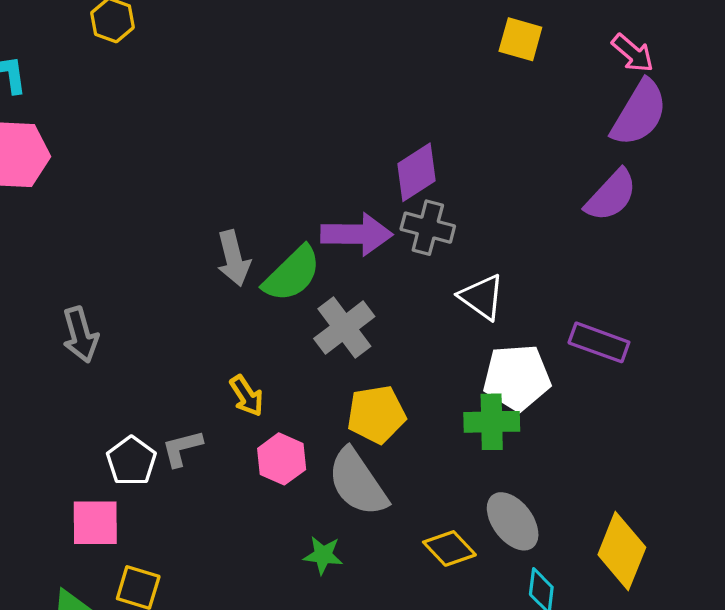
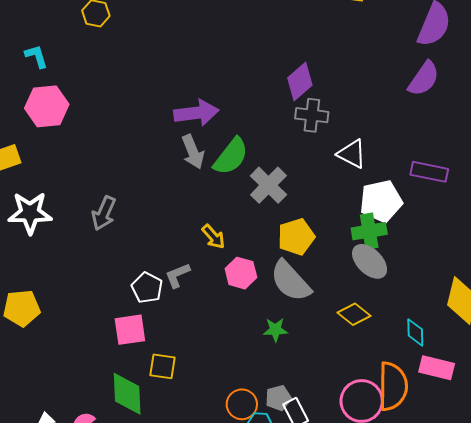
purple arrow: (357, 234) -> (196, 113), moved
gray arrow: (80, 335) -> (104, 213), turned 48
gray ellipse: (513, 521) -> (370, 261), moved

